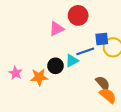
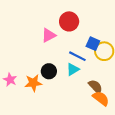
blue square: (102, 39) -> (93, 44), turned 32
blue line: (85, 51) -> (77, 56), turned 48
cyan triangle: (72, 61) -> (73, 69), moved

